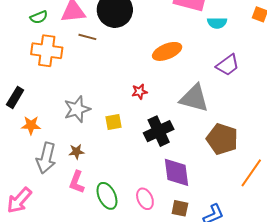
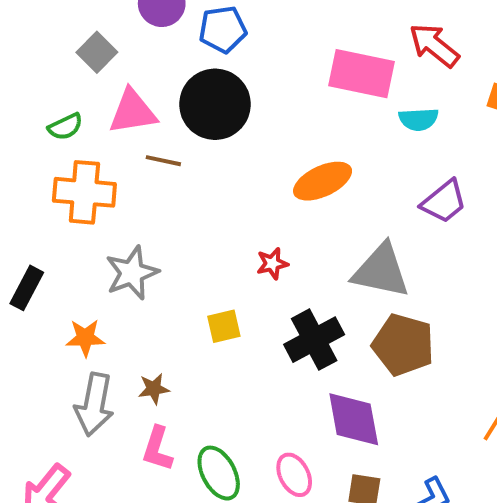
gray star: (77, 109) -> (132, 273), moved
orange star: (31, 125) -> (85, 338), moved
brown pentagon: (222, 139) -> (403, 345), moved

